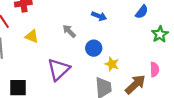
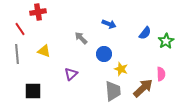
blue semicircle: (142, 12) -> (145, 33), moved
yellow triangle: (32, 36) -> (44, 51), moved
purple triangle: (59, 69) -> (71, 74), size x0.6

